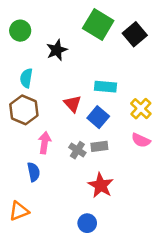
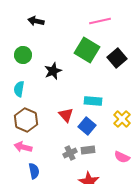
cyan semicircle: (26, 78) -> (19, 89), moved
pink semicircle: (141, 140) -> (122, 157), moved
pink arrow: (45, 143) -> (23, 147), moved, turned -84
gray cross: (77, 150) -> (70, 153), turned 32

